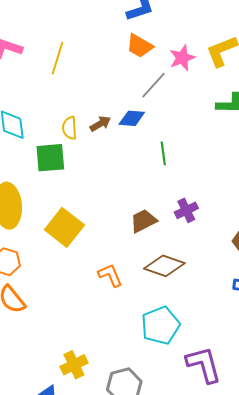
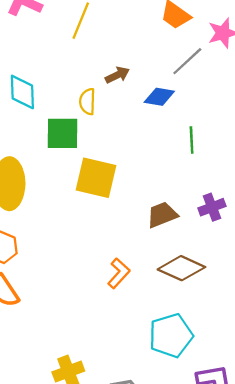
brown arrow: (100, 124) -> (117, 75), moved
yellow square: (64, 227) -> (96, 178), moved, turned -30
orange L-shape: (110, 275) -> (119, 273), turned 60

